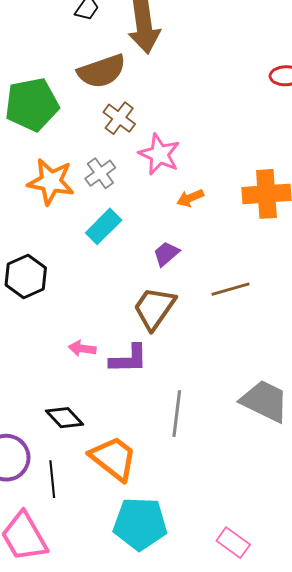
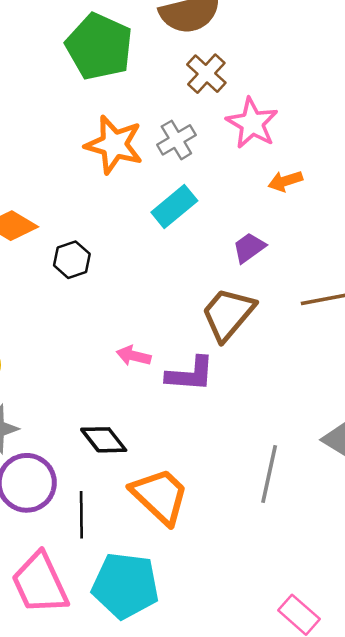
green pentagon: (32, 105) -> (99, 47), turned 30
black hexagon: (26, 276) -> (72, 260), size x0.7
gray line: (177, 414) -> (269, 474), moved
cyan pentagon: (140, 524) -> (125, 586), moved

